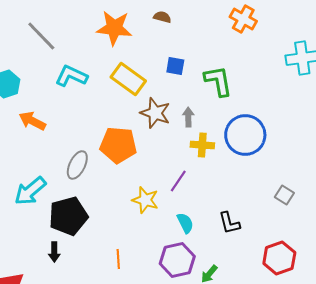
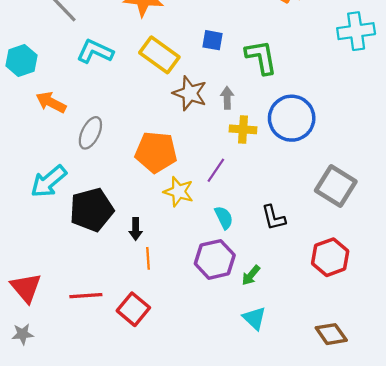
orange pentagon: (118, 145) -> (156, 152), moved
gray ellipse: (77, 165) -> (90, 133), moved
gray square: (284, 195) -> (336, 186), size x1.8
black arrow: (54, 252) -> (136, 229), moved

